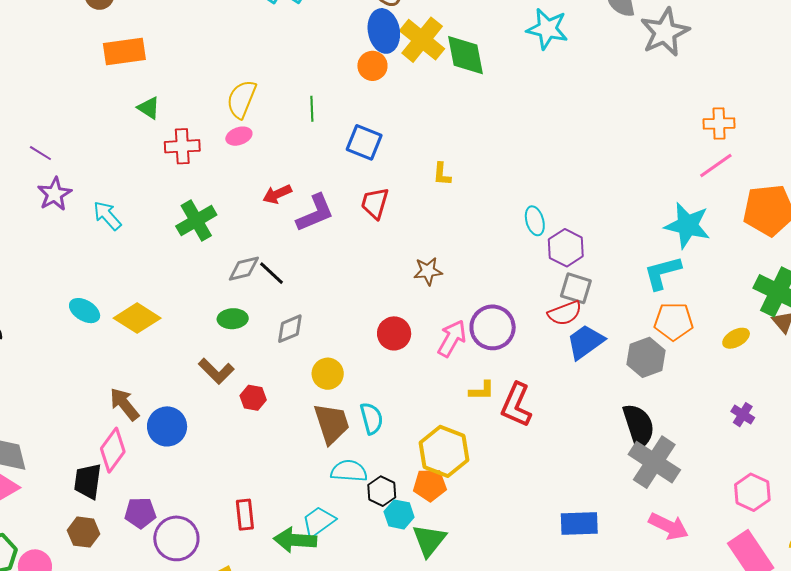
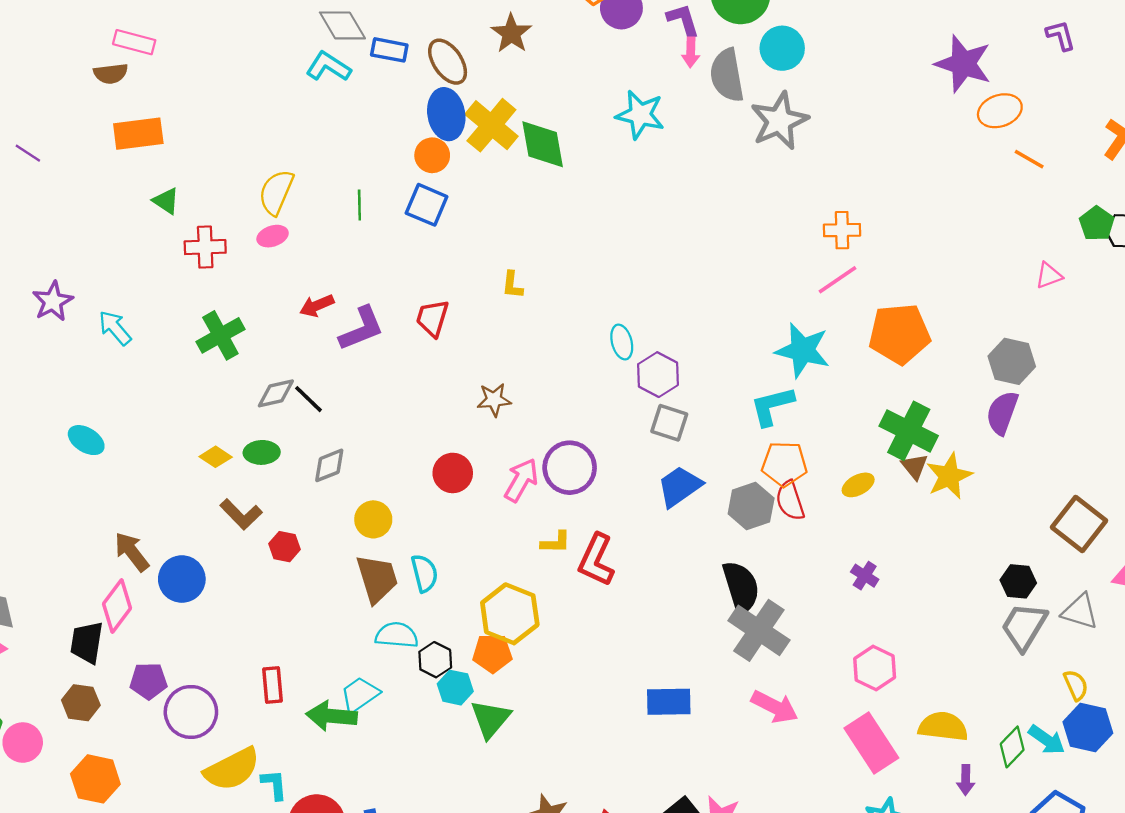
blue square: (364, 142) -> (427, 205), moved
purple line: (40, 153) -> (28, 153), moved
red semicircle: (565, 313) -> (790, 501), moved, turned 92
yellow diamond: (137, 318) -> (216, 457), moved, size x0.6

